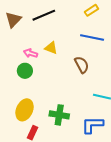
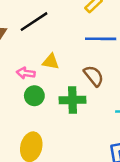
green circle: (25, 71) -> (34, 96), moved
green cross: (59, 115) -> (72, 100), moved

